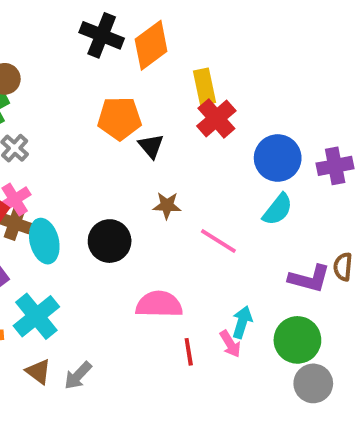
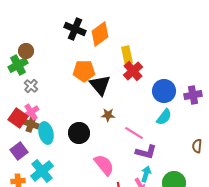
black triangle: (151, 146) -> (100, 85), size x1.6
purple L-shape: (309, 279) -> (146, 152), moved
pink semicircle: (159, 304) -> (104, 165), turned 50

